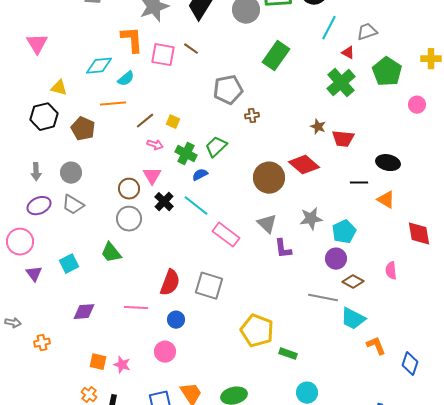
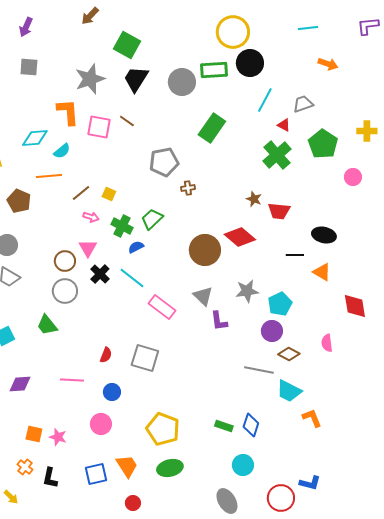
red semicircle: (170, 283) -> (106, 355), size x0.6
yellow pentagon: (257, 331) -> (163, 429), moved
blue diamond: (410, 364) -> (251, 425), moved

